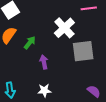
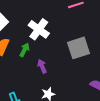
white cross: (64, 28) -> (39, 29), moved

